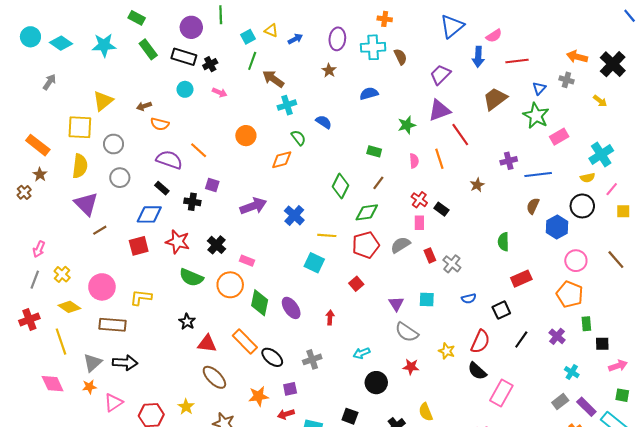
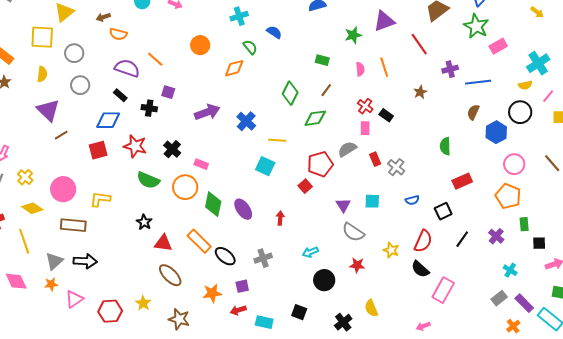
red line: (460, 135) -> (419, 44), moved
yellow semicircle: (80, 166) -> (42, 74), size x0.7
red pentagon: (366, 245) -> (320, 164), moved

